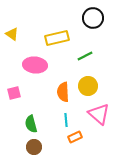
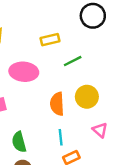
yellow rectangle: (57, 38) -> (50, 40), size x0.7
green line: (85, 56) -> (73, 61), moved
pink triangle: (99, 114) -> (100, 130), size x0.6

